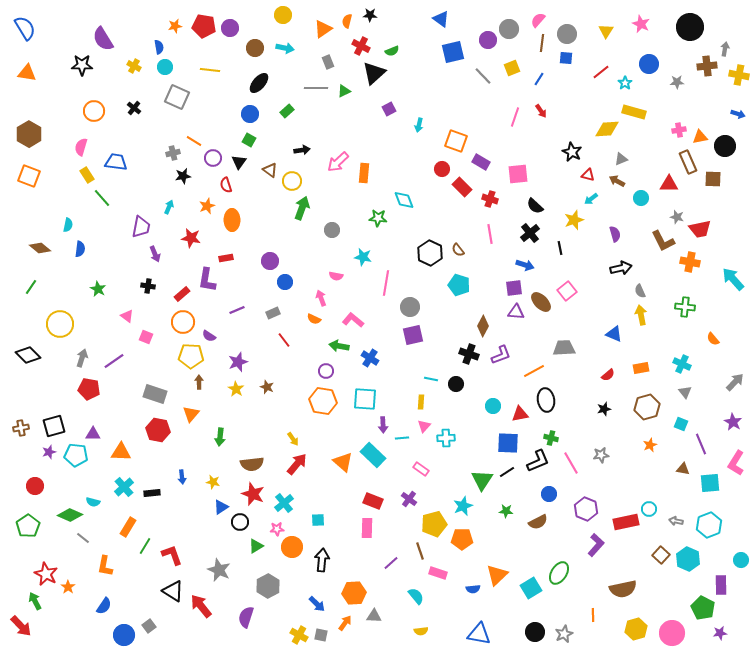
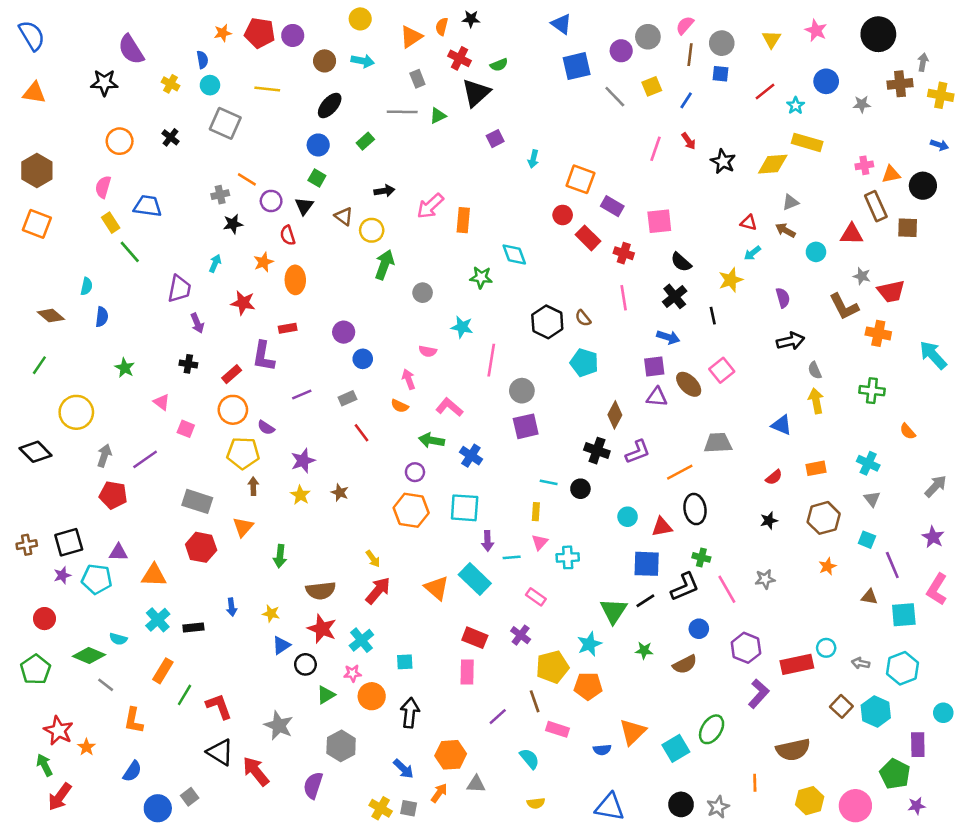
black star: (572, 152) -> (723, 162), moved
red arrow: (21, 626) -> (60, 797), moved, turned 80

